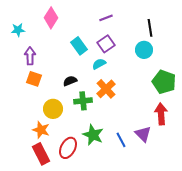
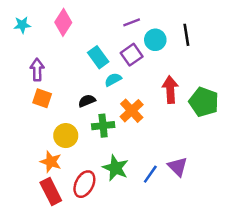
cyan star: (18, 30) -> (22, 25), moved
cyan circle: (144, 50) -> (155, 40), moved
cyan semicircle: (99, 64) -> (113, 80), moved
red arrow: (161, 114) -> (170, 90), moved
blue line: (121, 140) -> (150, 174), turned 63

